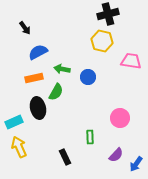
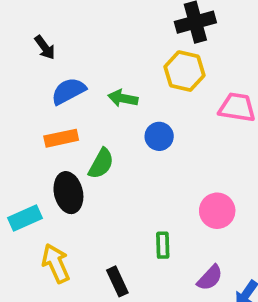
green arrow: (62, 69) -> (123, 98), moved
yellow arrow: (19, 147) -> (56, 263), moved

